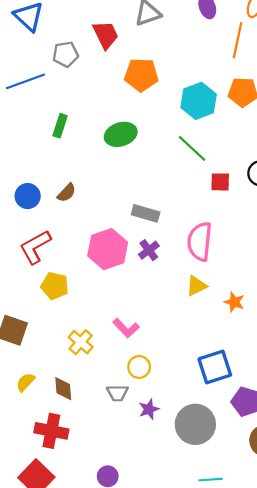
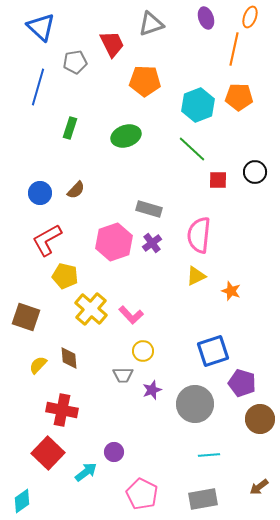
blue line: (25, 81) -> (38, 87), turned -54
yellow cross: (81, 342) -> (91, 309), moved, size x1.4
brown diamond: (63, 389) -> (69, 358), moved

